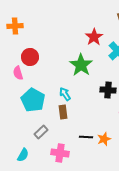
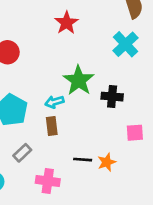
red star: (94, 37) -> (66, 23), moved
green star: (81, 65) -> (79, 80), moved
cyan arrow: (65, 94) -> (54, 102), turned -72

